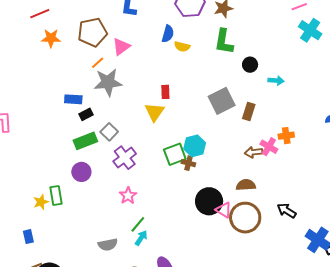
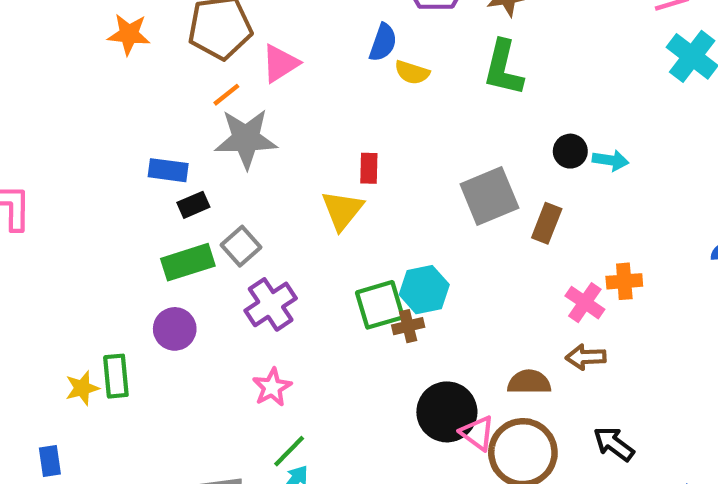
black circle: (250, 65) -> (570, 151), moved
brown arrow: (254, 152) -> (586, 357), moved
brown cross: (188, 163) -> (408, 326), turned -32

